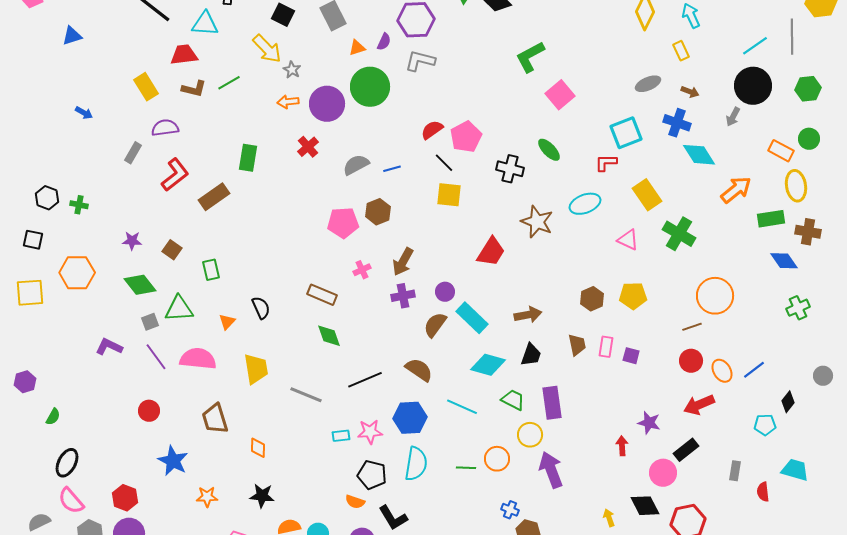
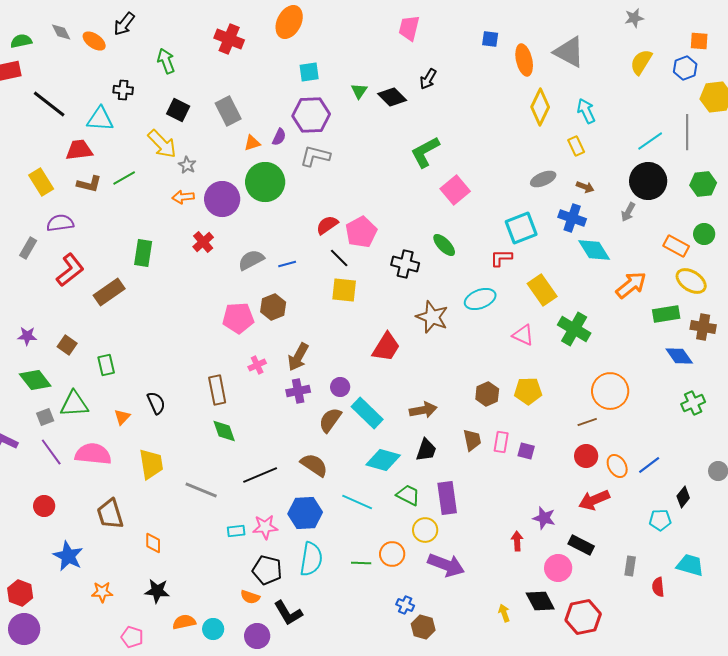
yellow ellipse: (796, 186) -> (691, 281), turned -48
brown rectangle: (322, 295) -> (217, 390), turned 56
black rectangle: (686, 450) -> (581, 545), turned 65
purple arrow: (551, 470) -> (446, 565), turned 132

